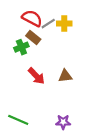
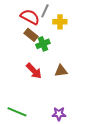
gray line: (48, 24) -> (45, 11), moved, turned -32
green cross: (21, 47) -> (43, 44), moved

